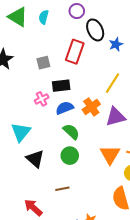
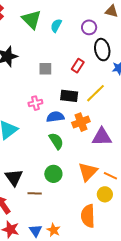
red rectangle: (75, 52) -> (78, 66), size x0.6
yellow line: (112, 83) -> (95, 93), moved
black rectangle: (61, 86) -> (69, 96), moved
green circle: (70, 156) -> (53, 174), moved
black triangle: (35, 159) -> (14, 178), moved

